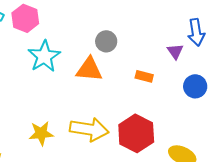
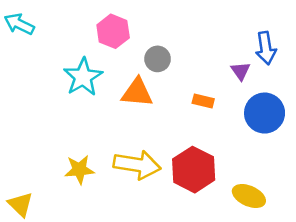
pink hexagon: (25, 18) -> (113, 31), moved
blue circle: (195, 86) -> (265, 113), size x1.4

